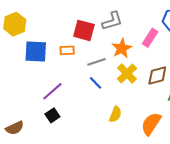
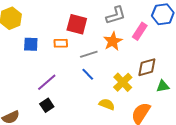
gray L-shape: (112, 21) -> (116, 15), moved
blue square: (36, 51) -> (31, 44), size x0.7
yellow cross: (127, 73) -> (123, 82), moved
yellow semicircle: (115, 114) -> (107, 104), turned -91

